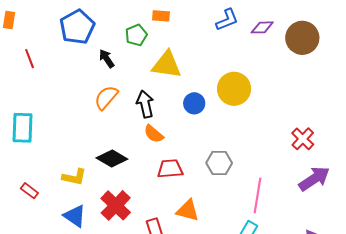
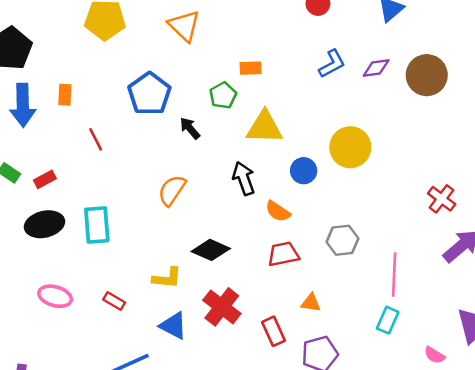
orange semicircle: (106, 98) -> (172, 190), moved
orange semicircle: (154, 134) -> (278, 211), moved
orange triangle: (188, 210) -> (311, 303), size x0.7

